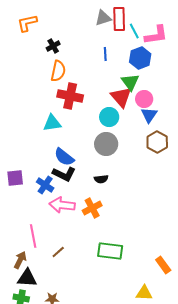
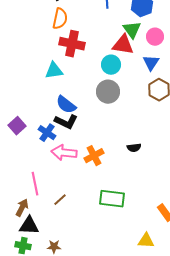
red triangle: (121, 97) -> (123, 45), turned -40
pink circle: (144, 99) -> (155, 37), moved
purple square: (15, 178) -> (17, 126), turned -36
black semicircle: (101, 179) -> (134, 148), moved

